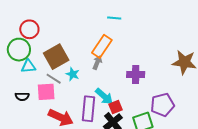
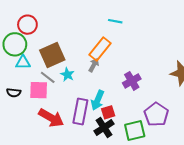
purple cross: (136, 75) -> (132, 81), turned -36
cyan arrow: (104, 96) -> (98, 100), turned 66
purple pentagon: (162, 105) -> (156, 114), turned -30

